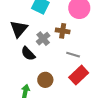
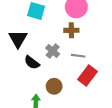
brown cross: (63, 31) -> (71, 30), moved
gray cross: (43, 39) -> (53, 51), moved

